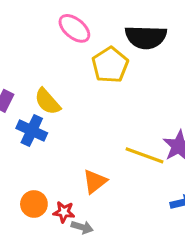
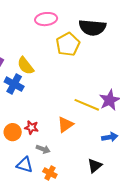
pink ellipse: (74, 28) -> (46, 19), turned -50
orange triangle: (95, 181) -> (65, 124), moved
red star: (64, 212) -> (31, 128), moved

